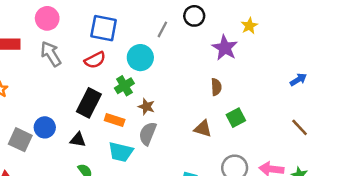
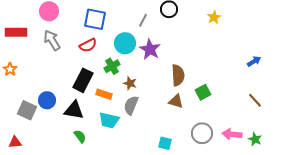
purple star: (225, 48) -> (150, 49), moved
brown semicircle: (216, 87) -> (178, 75), moved, size x1.5
black triangle: (78, 140) -> (74, 110), size x1.5

